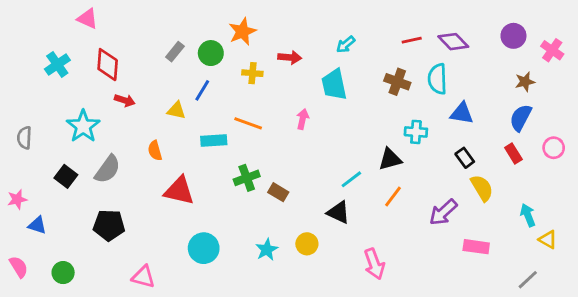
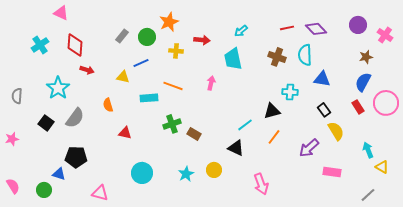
blue line: (202, 90) -> (141, 63), turned 35
pink circle: (554, 148) -> (386, 103), size x1.6
red triangle: (179, 191) -> (125, 133), size x0.6
blue triangle: (37, 225) -> (59, 174), moved

